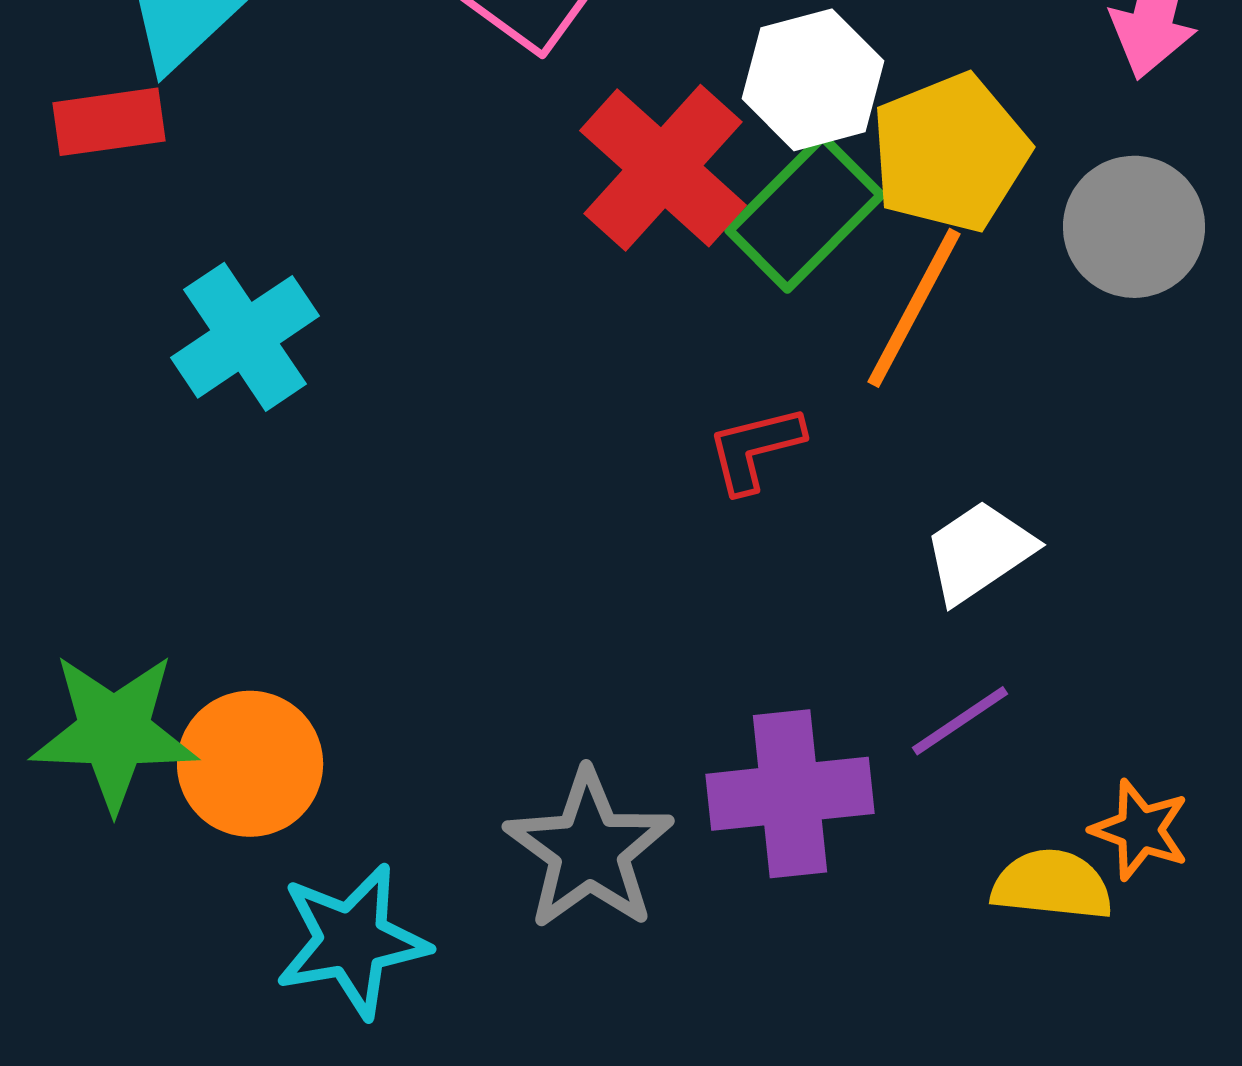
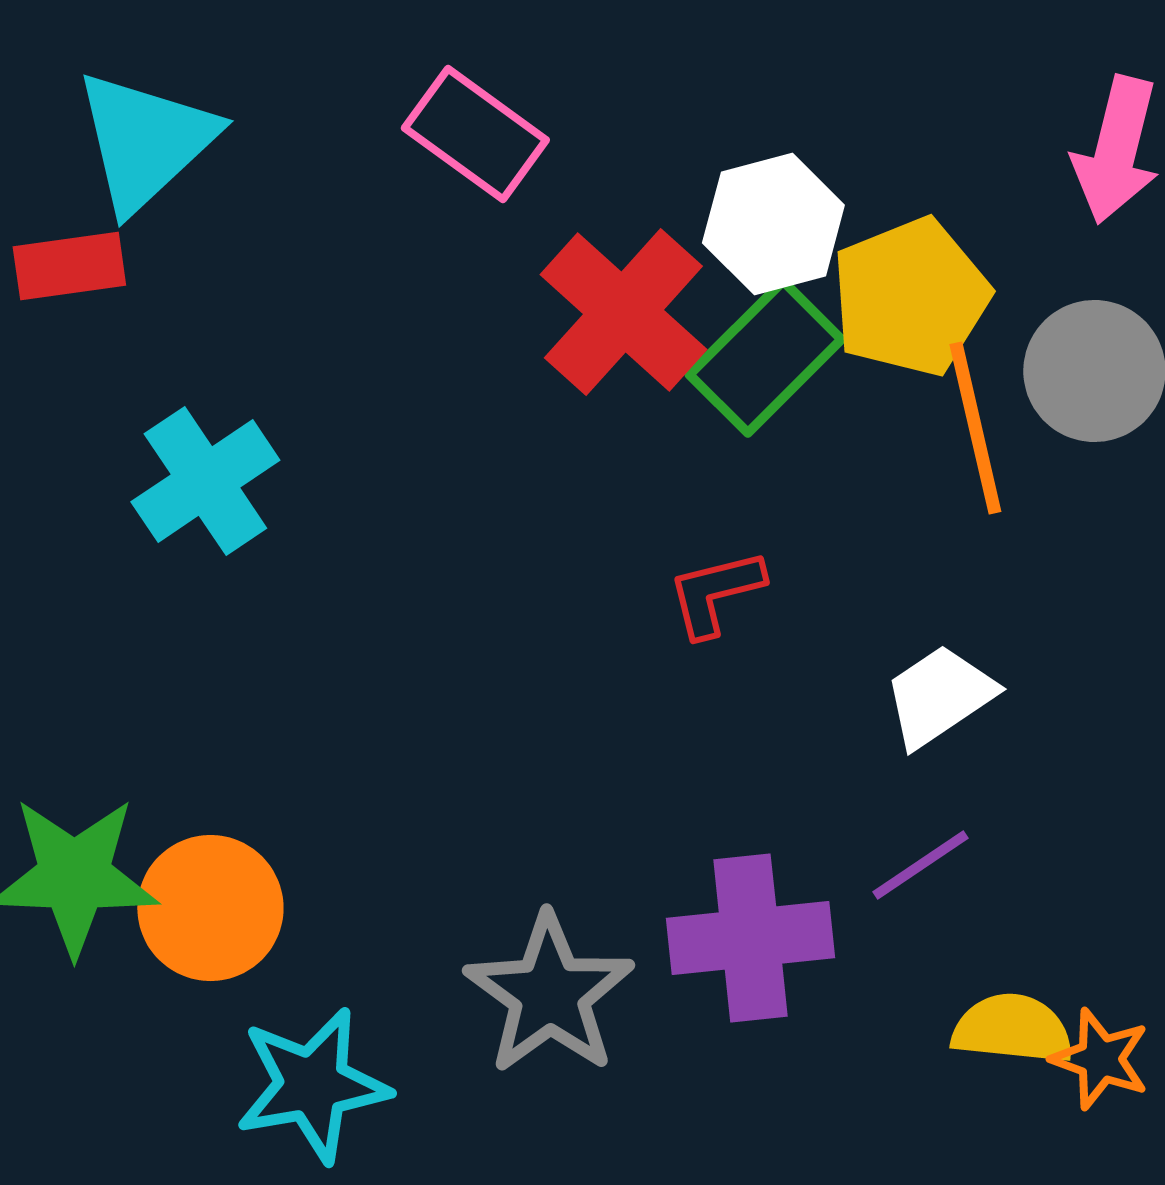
orange line: (914, 308) -> (975, 428), moved, turned -41
orange star: (1140, 830) -> (1100, 1059), moved

